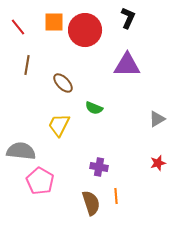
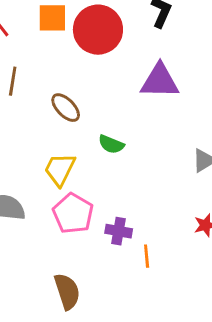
pink pentagon: (40, 181) -> (73, 213), moved
orange line: (116, 196) -> (147, 256), moved
brown semicircle: (91, 203) -> (67, 291), moved

